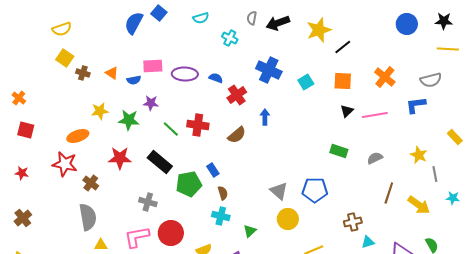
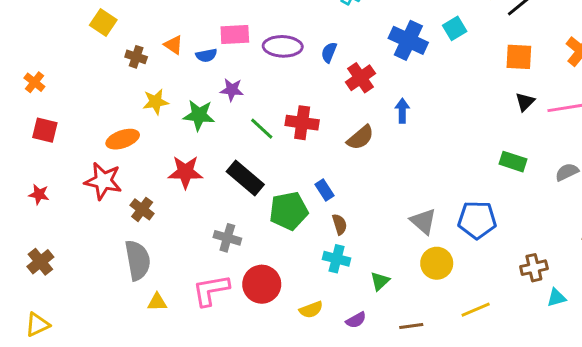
brown cross: (83, 73) -> (136, 57), moved
blue semicircle: (216, 78) -> (329, 52), turned -88
cyan square: (306, 82) -> (455, 28), moved

